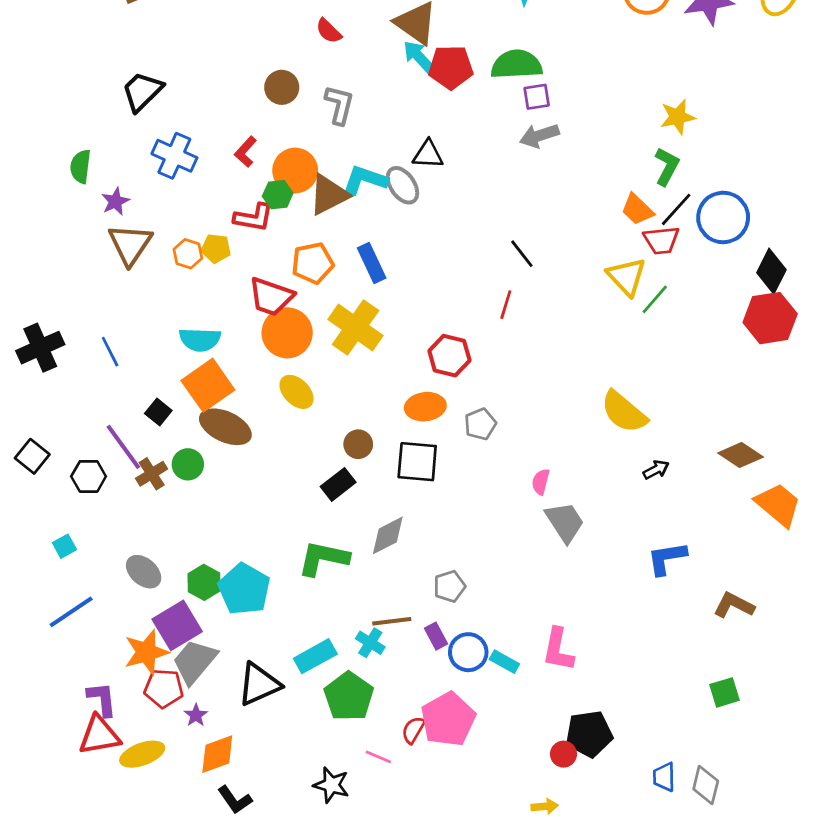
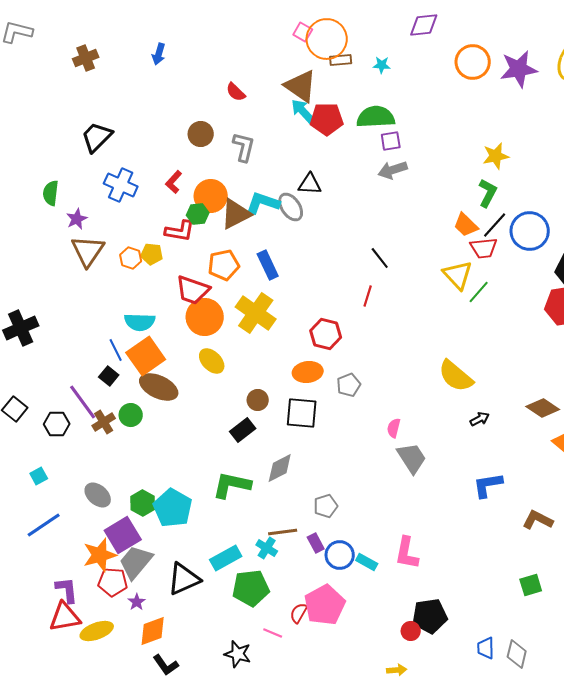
blue line: (110, 352) -> (116, 350), moved
green pentagon: (349, 696) -> (251, 588), turned 30

